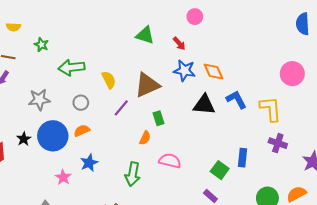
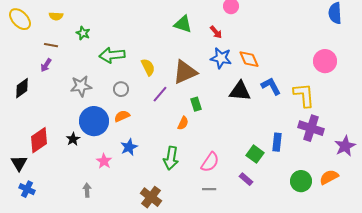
black star: (24, 139) -> (73, 139), moved
purple cross: (278, 143) -> (311, 128), size x1.4
pink semicircle: (170, 161) -> (210, 162), moved, turned 110

